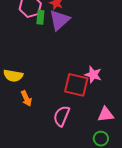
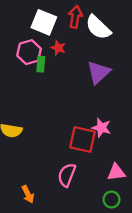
purple triangle: (59, 20) -> (98, 72), moved
orange arrow: (26, 98) -> (28, 194), moved

